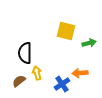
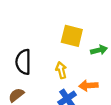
yellow arrow: (37, 73) -> (61, 70), moved

